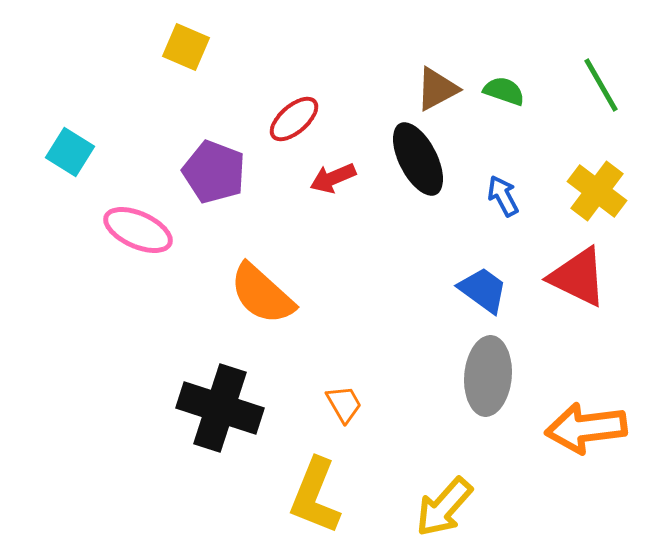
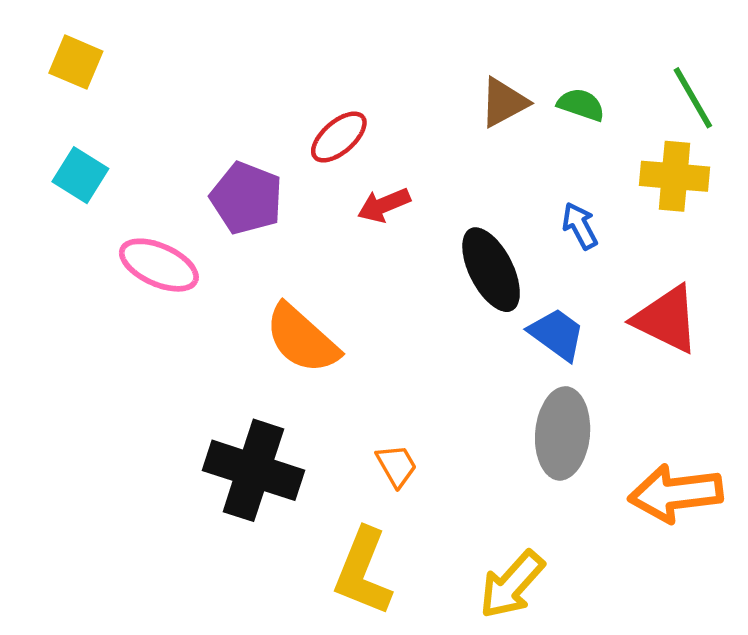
yellow square: (186, 47) -> (76, 62), moved
black ellipse: (418, 159) -> (491, 270), moved
yellow cross: (597, 191) -> (674, 176), moved, turned -32

